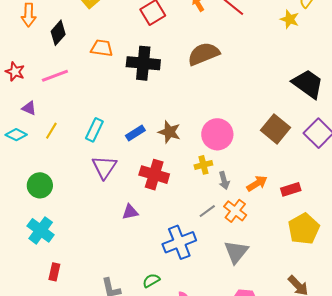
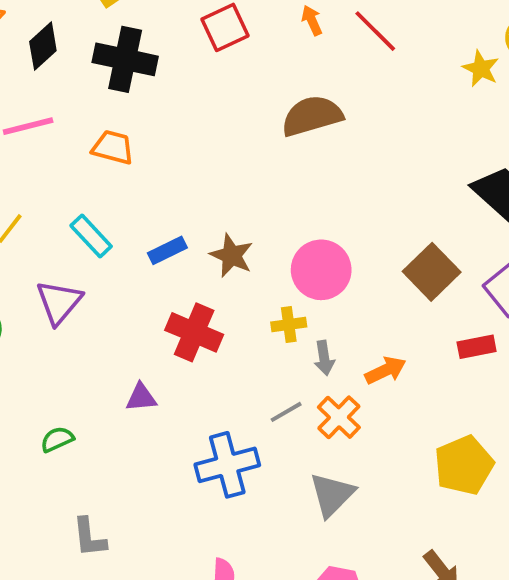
orange trapezoid: (102, 48) -> (113, 147), moved
black cross: (143, 63) -> (125, 59), moved
cyan rectangle: (94, 130) -> (91, 236), turned -75
purple triangle: (104, 167) -> (59, 302), moved
red rectangle: (291, 189) -> (477, 347), moved
green semicircle: (151, 281) -> (57, 439), moved

